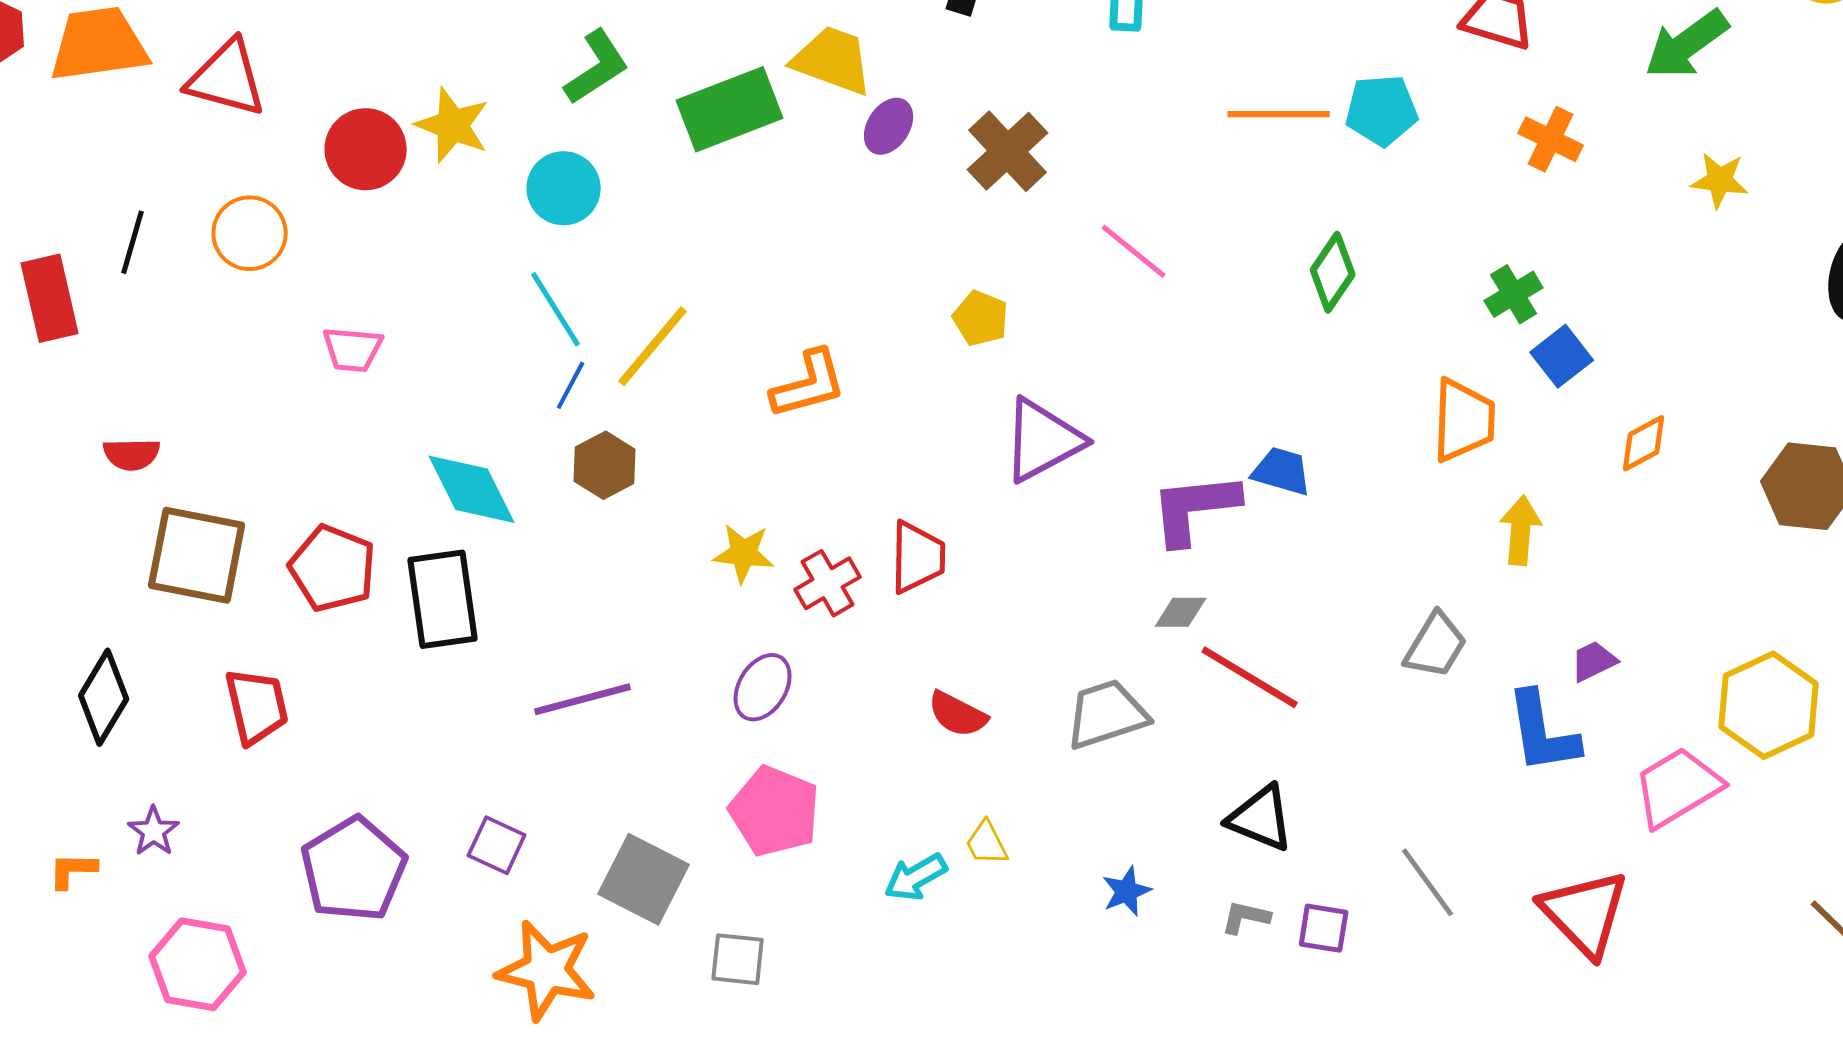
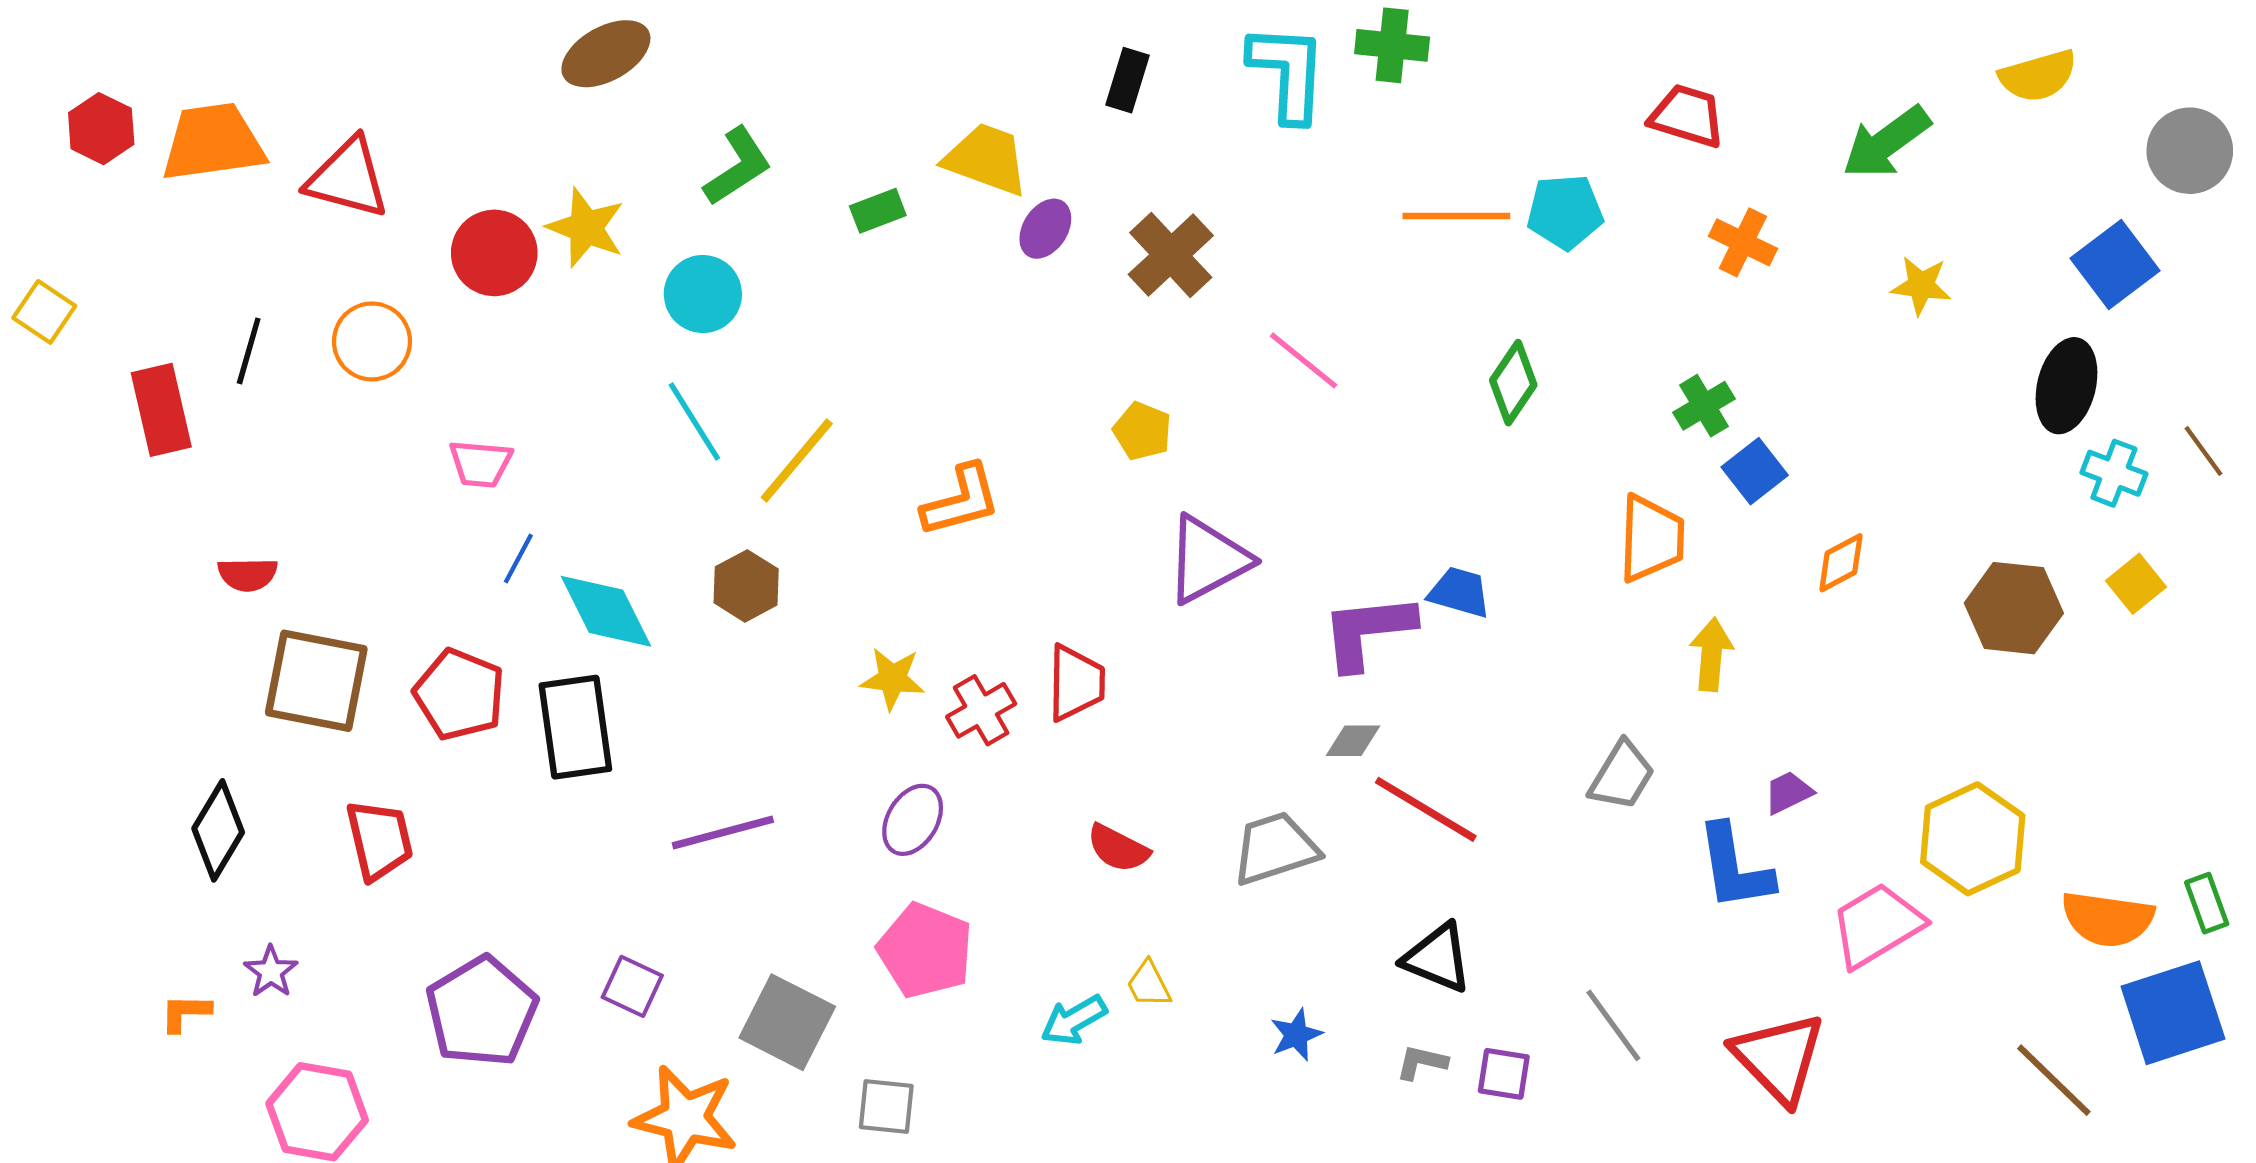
green rectangle: (730, 109) -> (878, 211), size x0.5
blue line: (571, 385) -> (518, 559), moved

